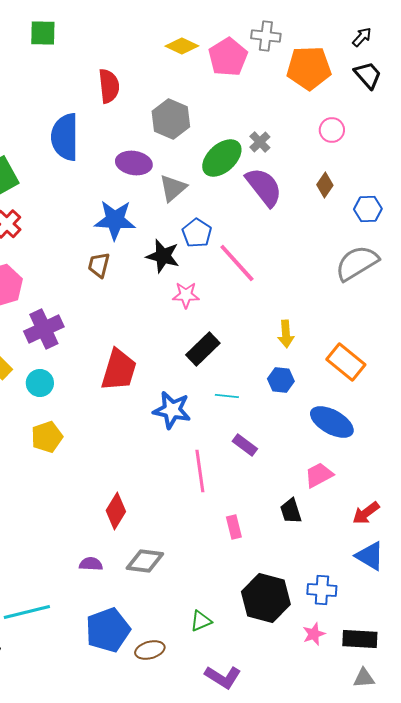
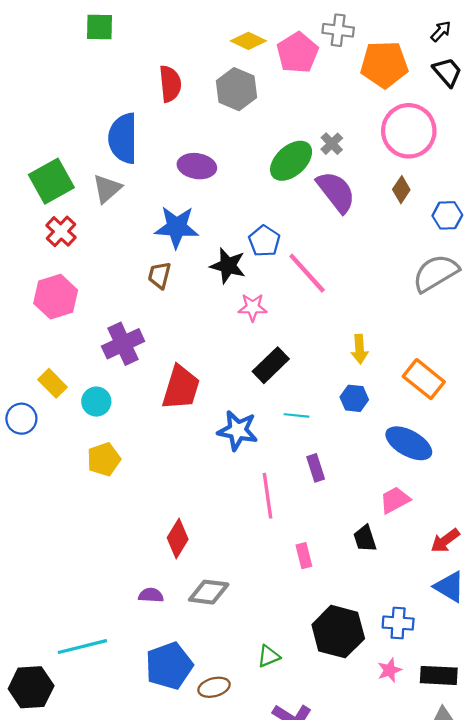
gray hexagon: (171, 119) -> (236, 89), moved
pink circle: (332, 130) -> (409, 131), size x2.0
gray triangle: (173, 188) -> (107, 189), moved
purple cross: (44, 329) -> (123, 344), moved
purple rectangle: (245, 445) -> (316, 468), turned 35

